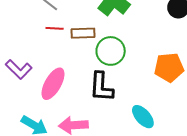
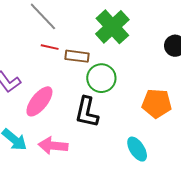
cyan ellipse: (143, 117) -> (137, 149), moved

